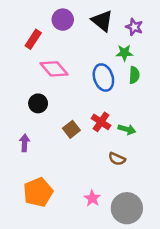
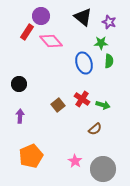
purple circle: (63, 20) -> (41, 16), moved
pink diamond: (54, 69) -> (51, 41), moved
black circle: (38, 103) -> (19, 84), moved
brown semicircle: (117, 159) -> (95, 129), turned -64

